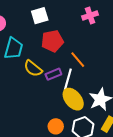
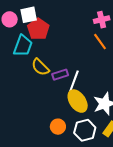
white square: (40, 16) -> (29, 15), moved
red pentagon: (52, 41) -> (38, 29), moved, turned -30
orange line: (78, 60) -> (100, 42), moved

